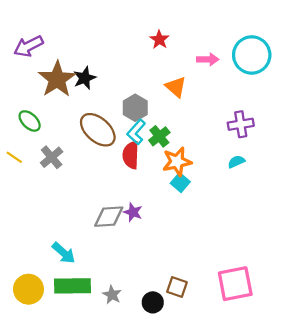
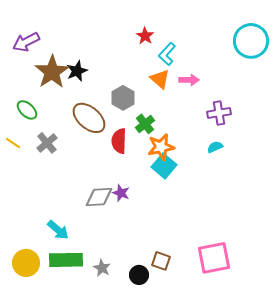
cyan circle: (252, 55) -> (251, 41), moved
pink arrow: (208, 59) -> (189, 80), moved
cyan L-shape: (136, 132) -> (167, 54), moved
cyan square: (180, 183) -> (164, 166), size x1.4

